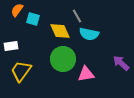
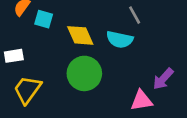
gray line: (77, 16) -> (135, 15), moved
purple arrow: (121, 63) -> (163, 79), turned -90
pink triangle: (86, 74) -> (141, 101), moved

